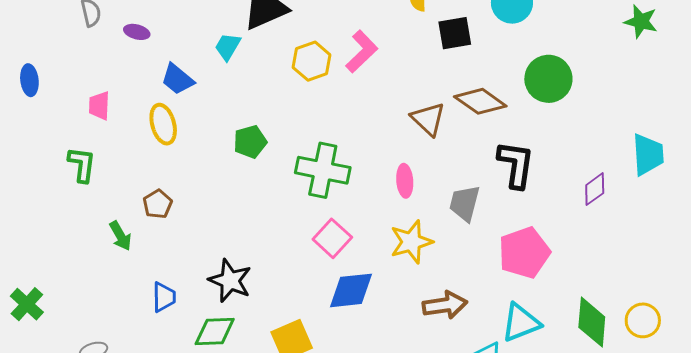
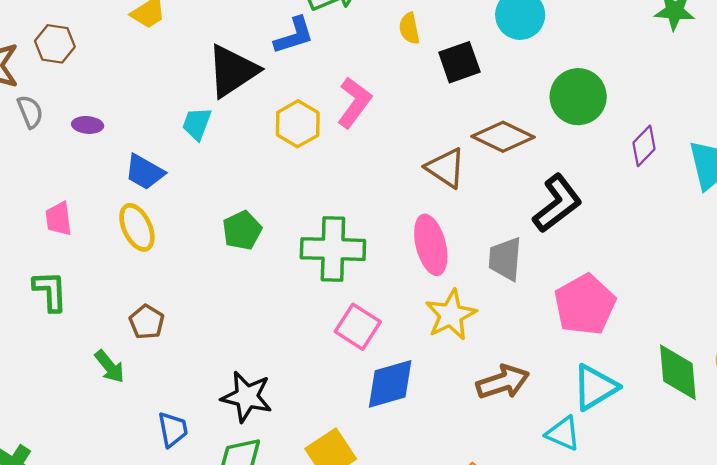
black L-shape: (516, 165) -> (557, 203), turned 54
pink ellipse: (405, 181) -> (431, 245), size x1.5
purple diamond: (595, 189) -> (644, 146), moved

